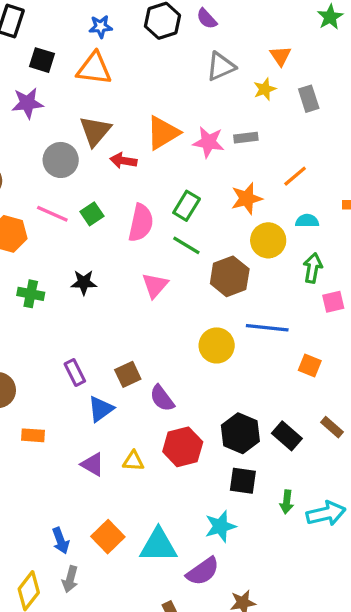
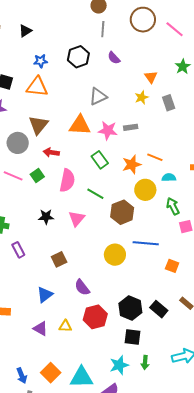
green star: (330, 17) -> (183, 67), moved
purple semicircle: (207, 19) -> (114, 58), moved
gray triangle: (221, 66) -> (98, 96), moved
orange triangle: (163, 133) -> (80, 125), turned 35
red arrow: (123, 161) -> (51, 152), moved
orange line: (295, 176) -> (155, 157), moved, turned 63
green rectangle: (187, 206) -> (100, 160), moved, turned -66
green arrow: (313, 268) -> (173, 206), turned -36
black star: (84, 282) -> (46, 217), moved
purple rectangle: (75, 373) -> (18, 250), moved
brown square: (128, 374) -> (59, 259), moved
green arrow: (287, 502) -> (145, 363), moved

